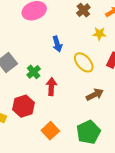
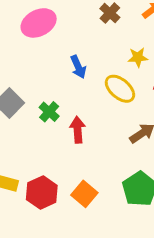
yellow star: (99, 34) -> (138, 57), moved
red hexagon: (23, 106) -> (42, 193), moved

